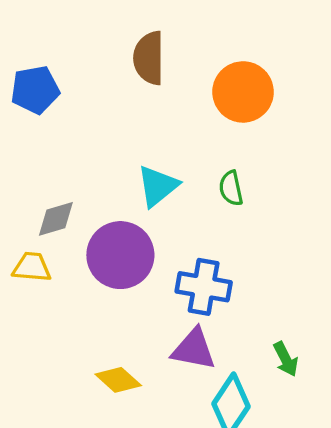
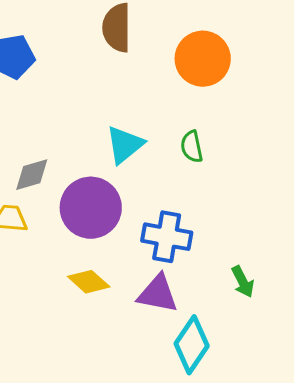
green arrow: (286, 359) -> (243, 282), moved
yellow diamond: (118, 380) -> (89, 282), moved

